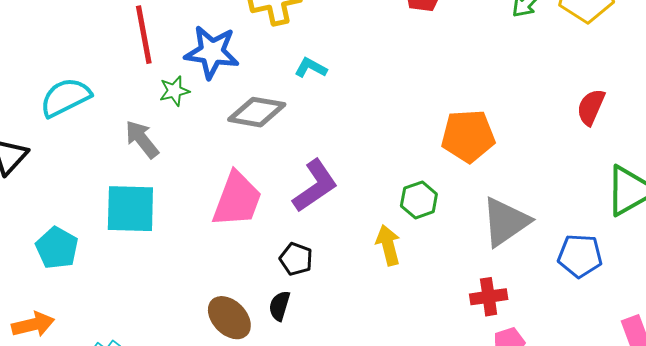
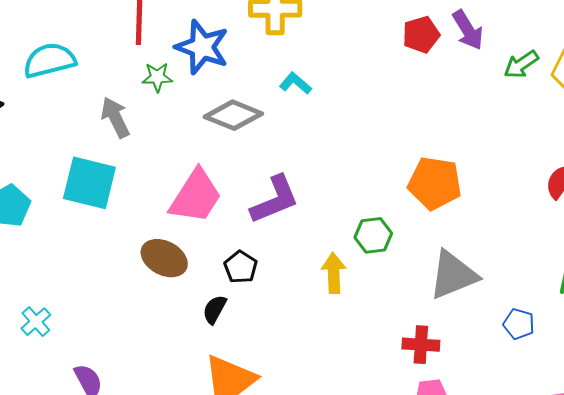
blue pentagon: (580, 256) -> (519, 324), size x0.7
brown ellipse: (229, 318) -> (164, 258), moved, turned -30

